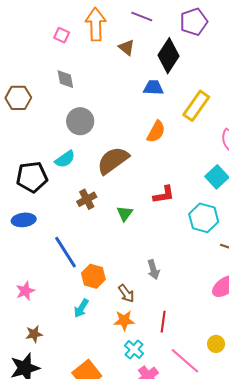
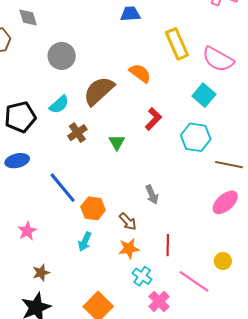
gray diamond: (65, 79) -> (28, 17), moved
yellow rectangle: (196, 106) -> (177, 44), moved, turned -52
orange semicircle: (156, 132) -> (140, 73), moved, turned -75
cyan semicircle: (65, 159) -> (59, 105), moved
red L-shape: (164, 195) -> (153, 119), turned -30

